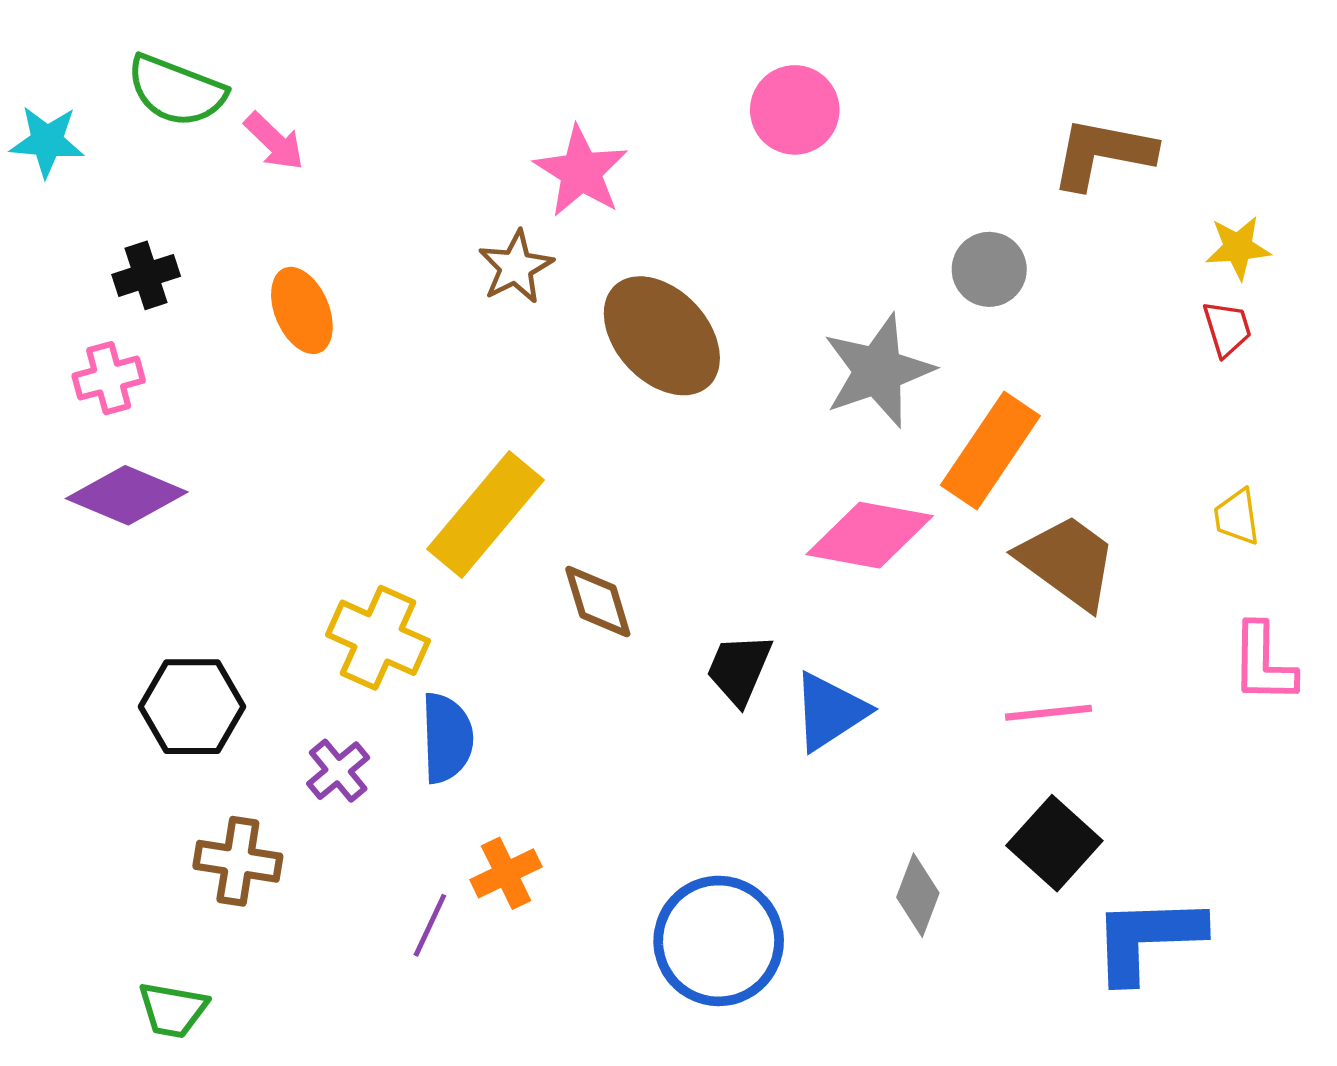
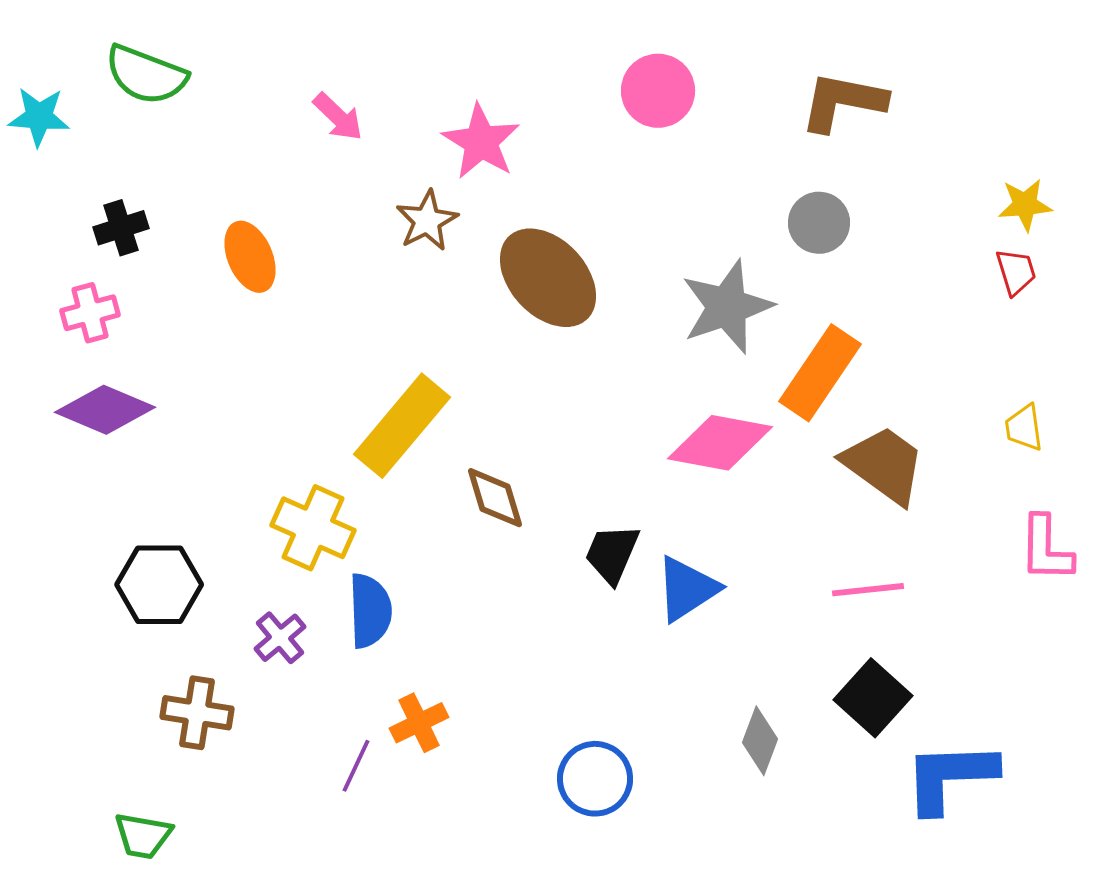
pink arrow: (274, 141) -> (338, 117), moved
brown L-shape: (1103, 153) -> (843, 102), moved
blue circle: (719, 941) -> (595, 779), size x0.7

